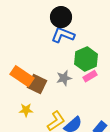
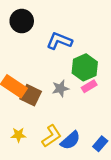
black circle: (61, 17) -> (22, 21), moved
yellow star: (26, 110) -> (18, 135), moved

